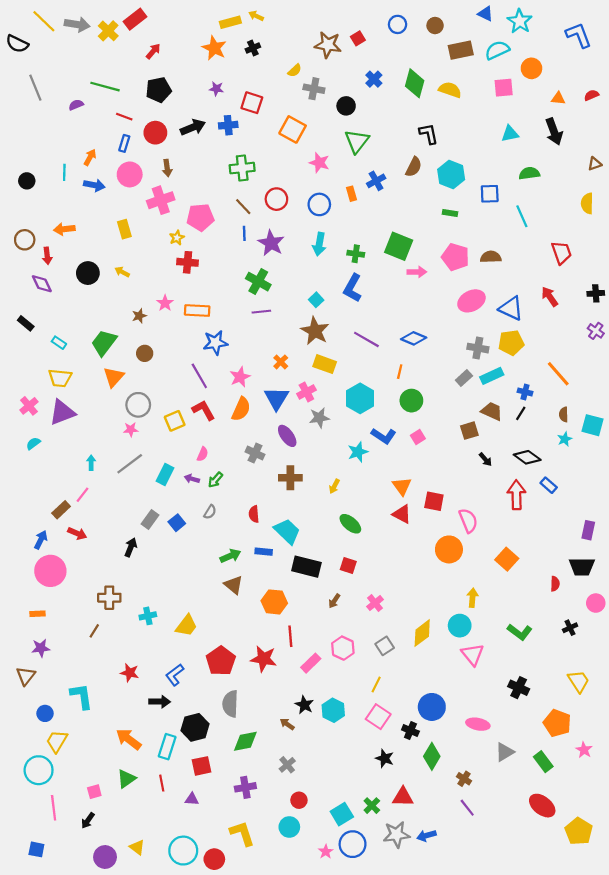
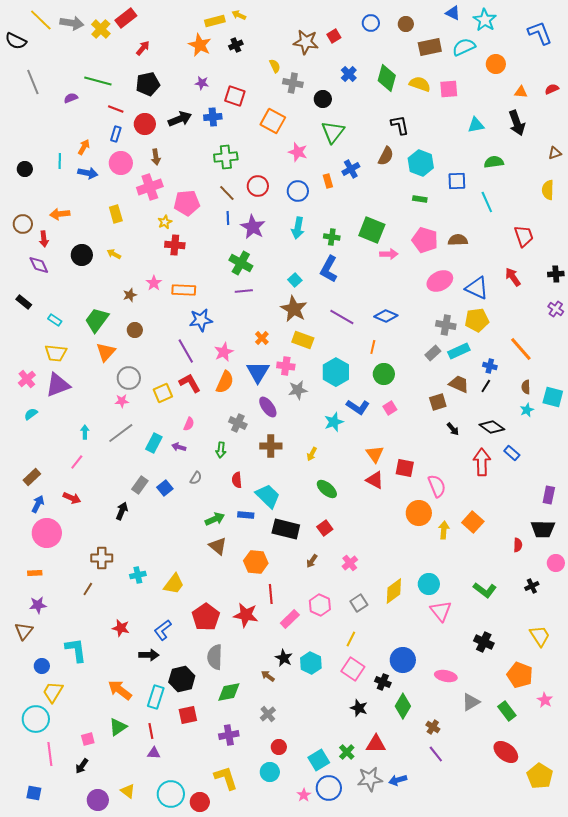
yellow semicircle: (295, 71) -> (275, 66), turned -72
pink square: (504, 88) -> (449, 89), moved
pink cross: (306, 392) -> (286, 366), turned 36
green arrow: (215, 480) -> (221, 450), moved, turned -35
brown rectangle: (61, 510) -> (32, 477), moved
red square: (348, 566) -> (325, 528), turned 35
yellow arrow: (473, 598) -> (444, 530), moved
purple triangle: (192, 799) -> (154, 753), moved

